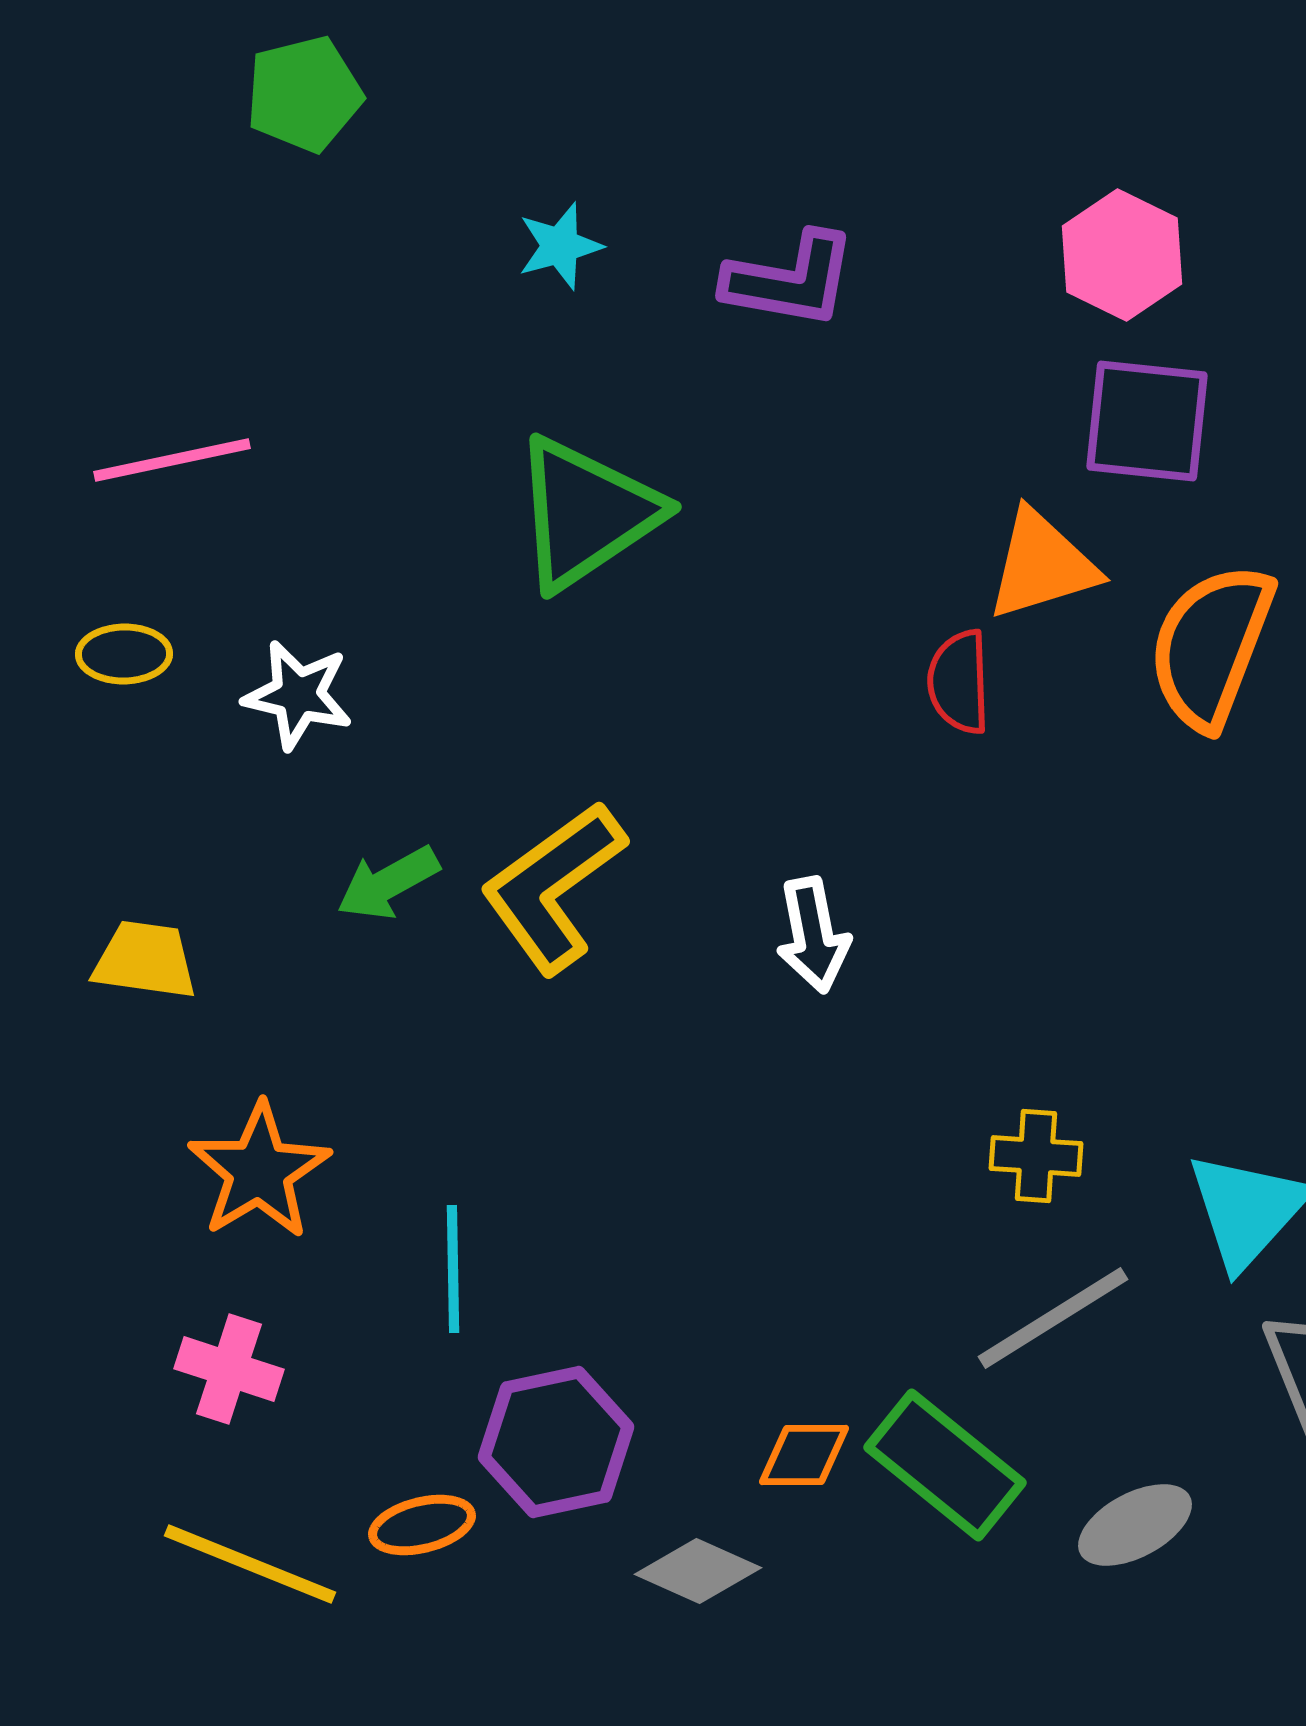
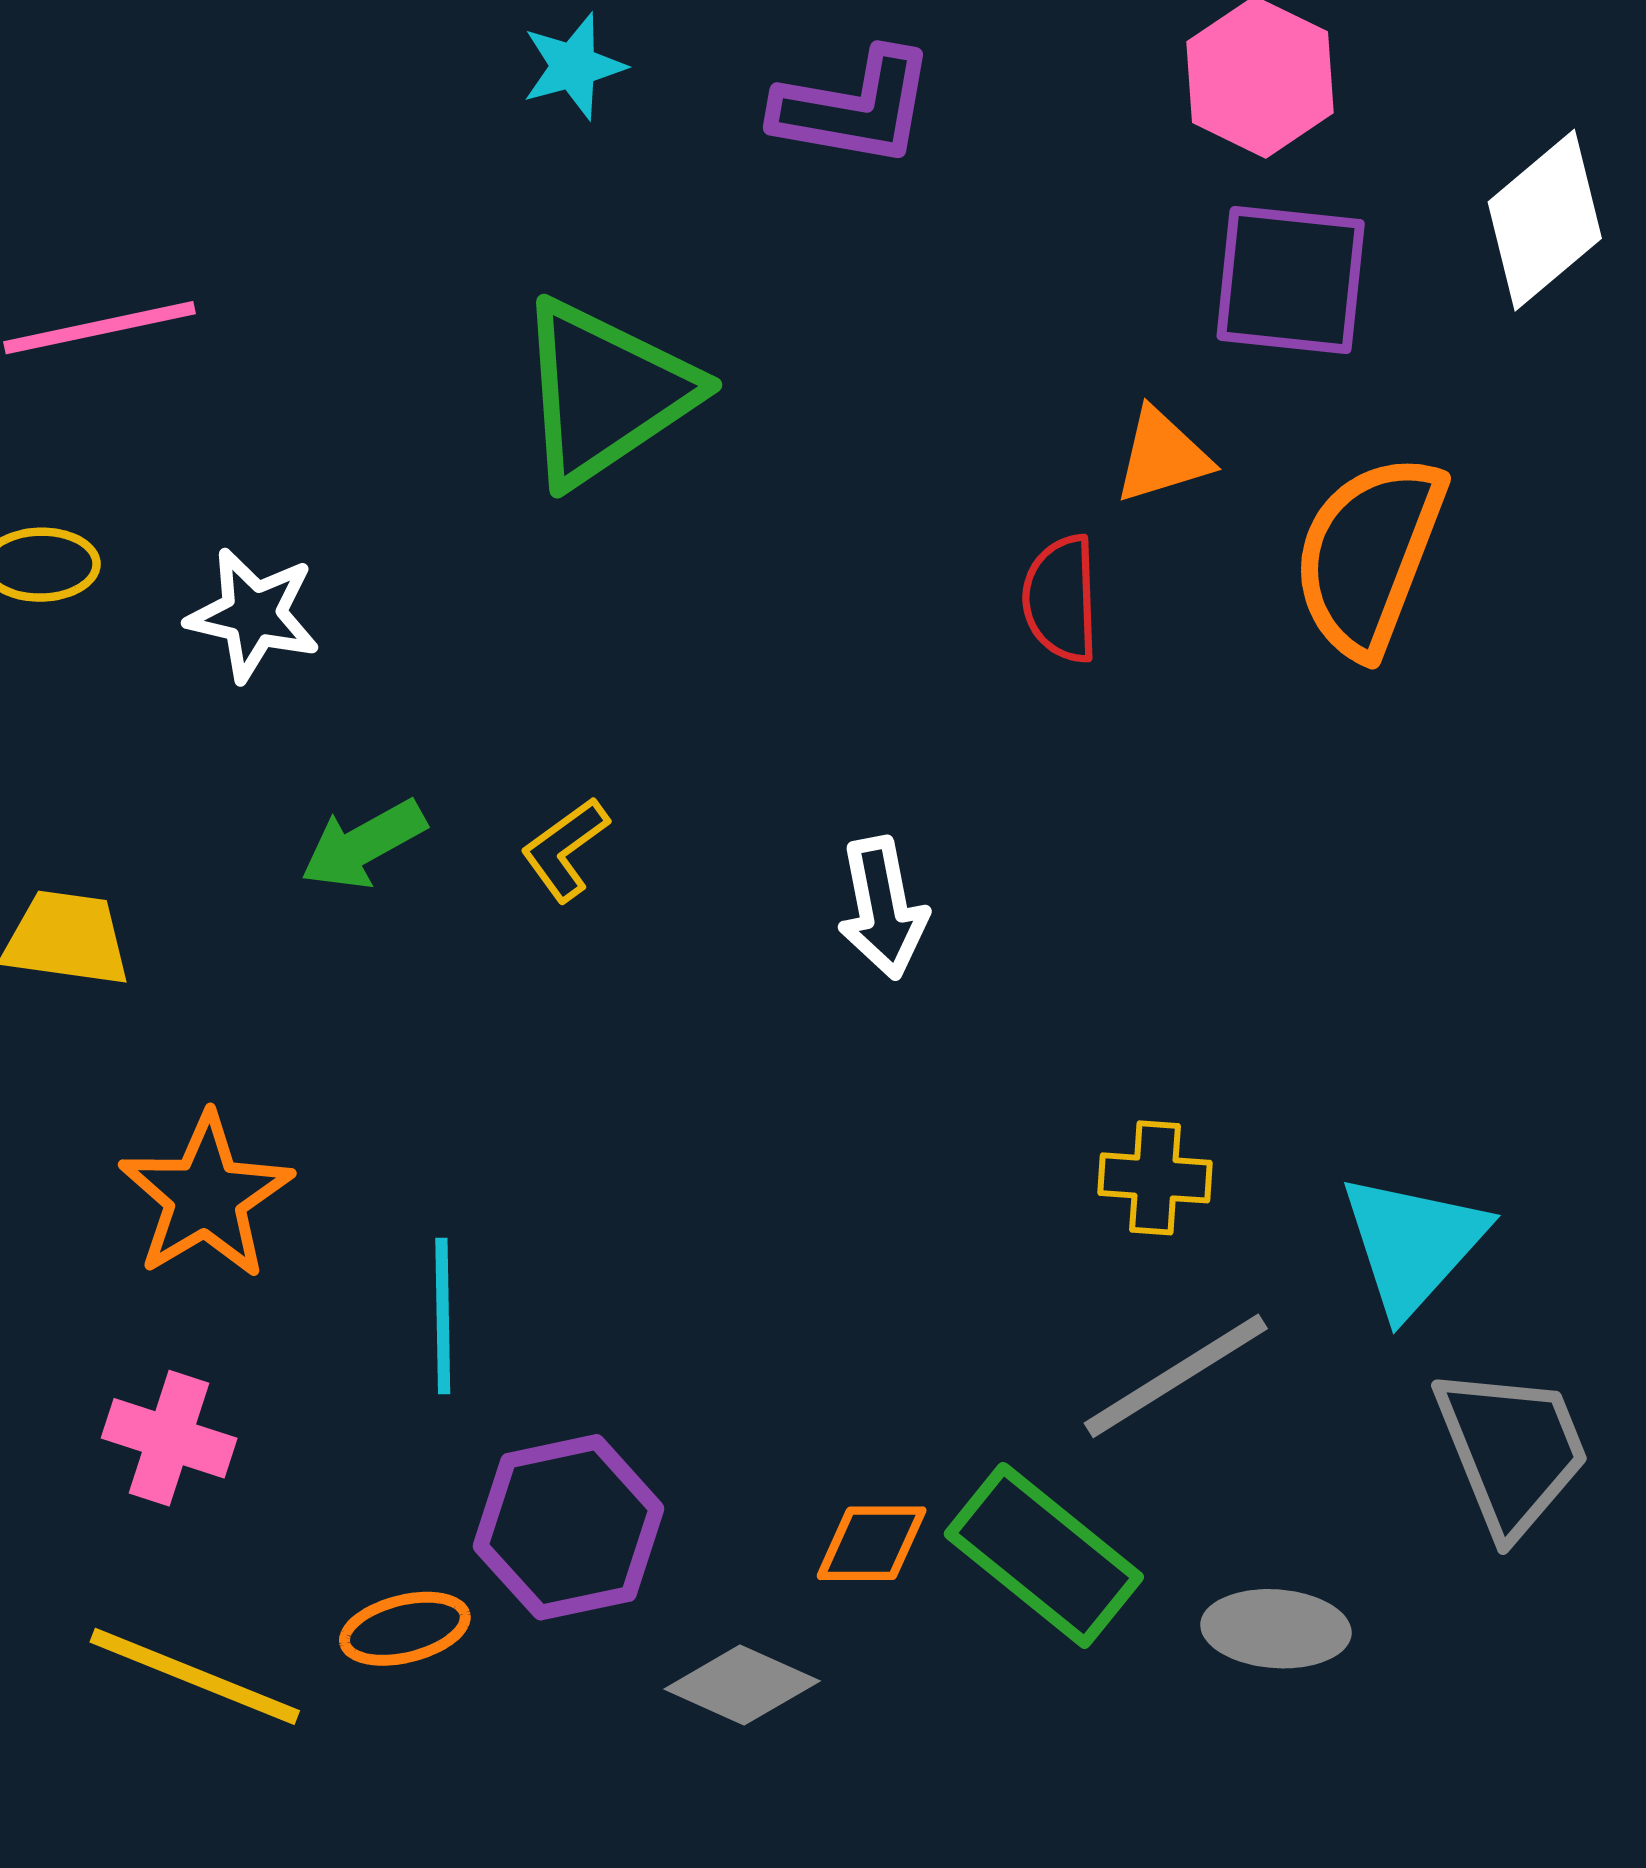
orange triangle: (1042, 565) -> (1162, 456), size x0.7
yellow L-shape: (553, 887) -> (565, 849), size x0.5
gray ellipse: (1135, 1525) -> (1276, 1629), turned 32

